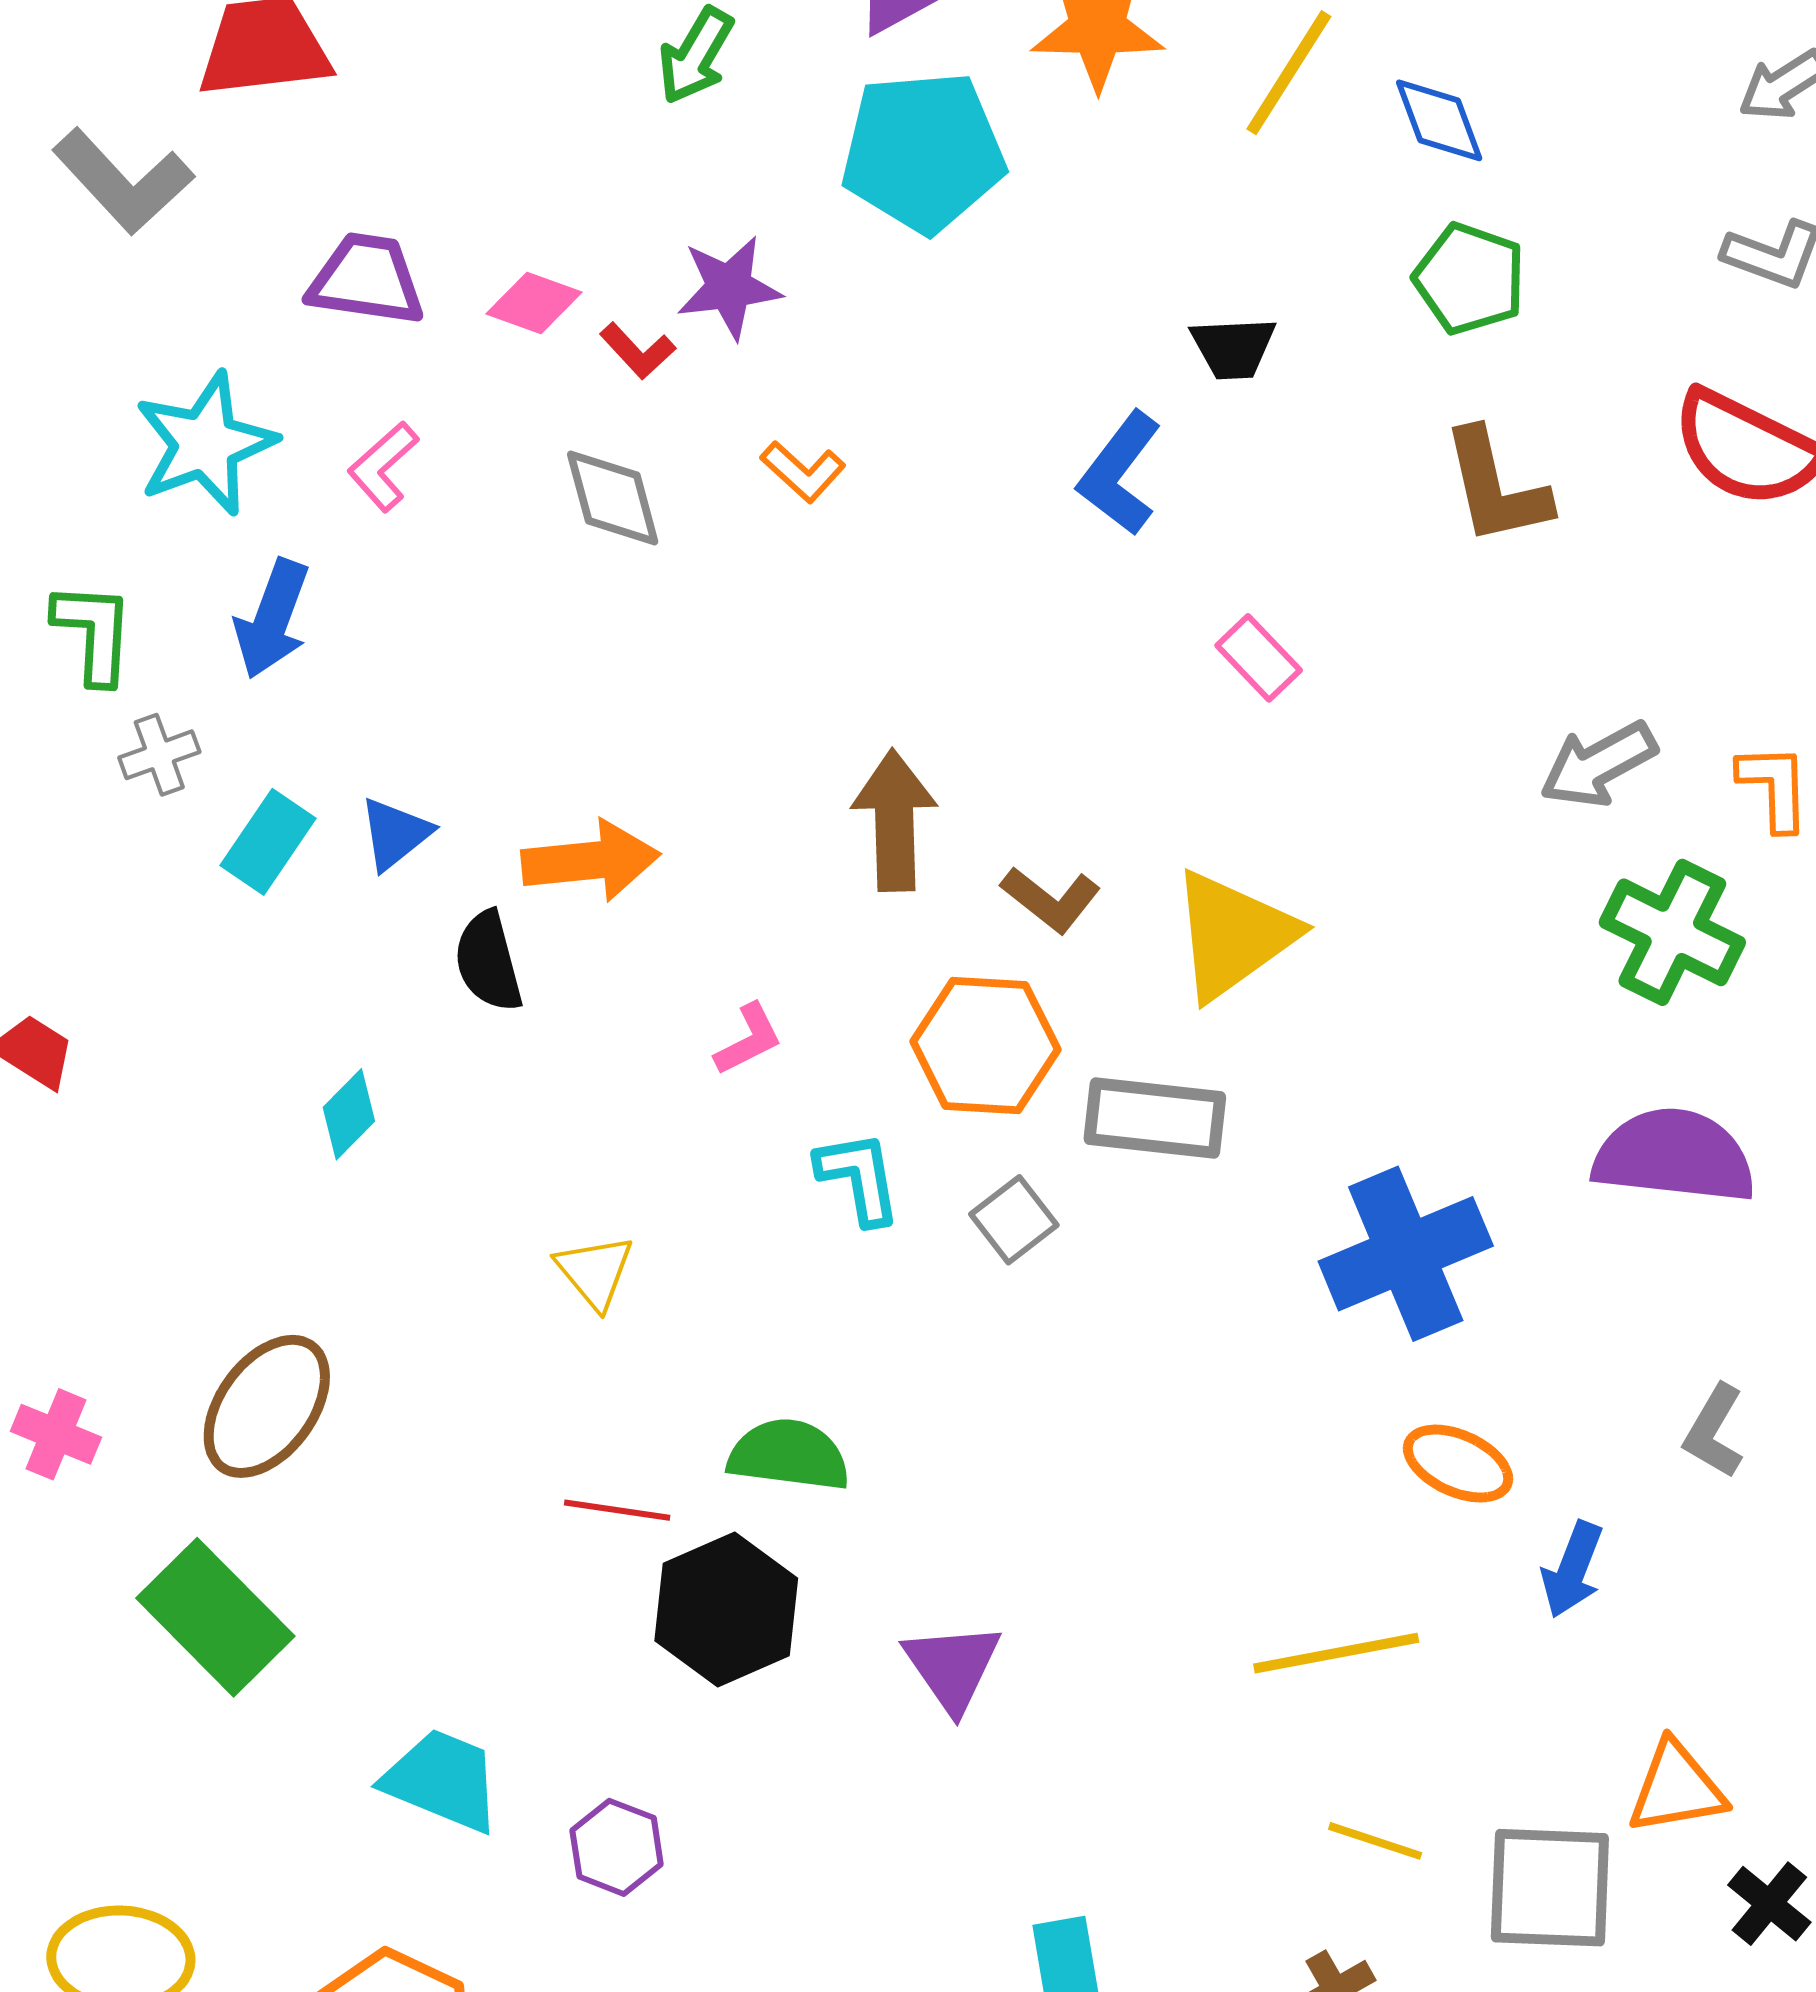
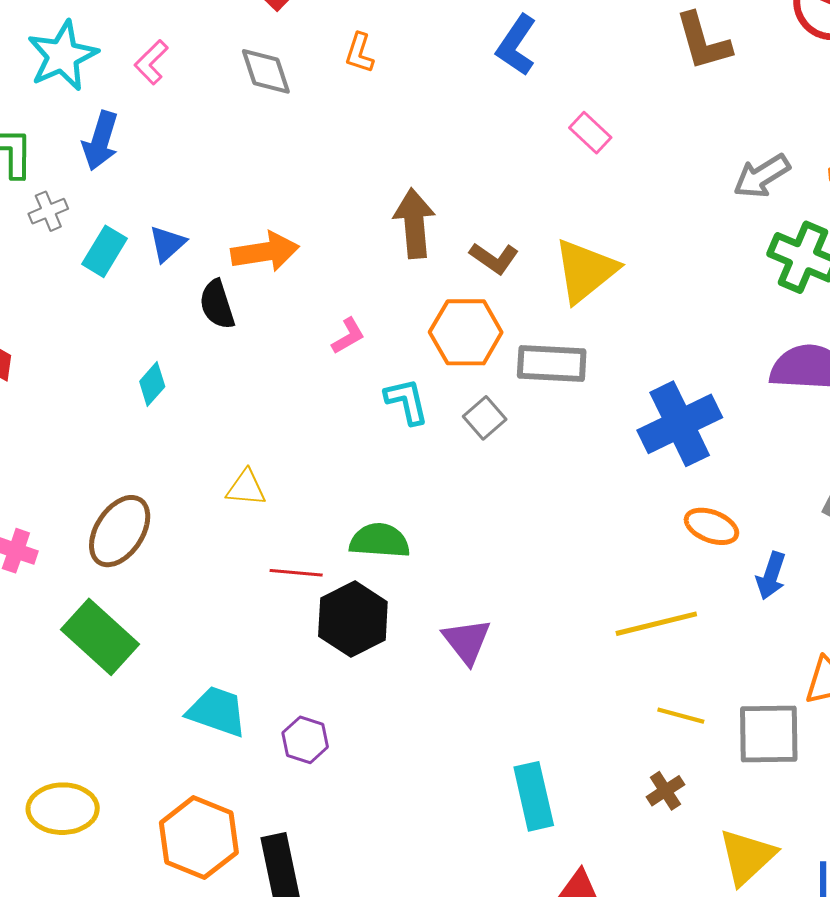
orange L-shape: (803, 472) -> (359, 53), turned 69
yellow triangle: (595, 1272) -> (246, 488), moved, turned -42

